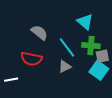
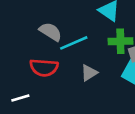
cyan line: (67, 47) -> (74, 43), moved, turned -70

